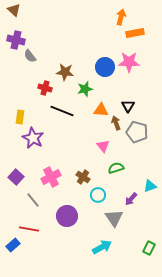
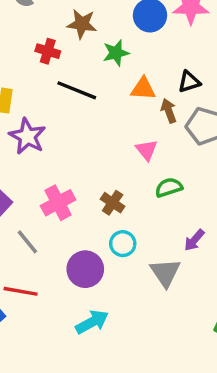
black triangle: (128, 106) -> (189, 82), turned 40
cyan circle: (98, 195) -> (123, 244), moved
cyan arrow: (102, 247) -> (92, 322), moved

